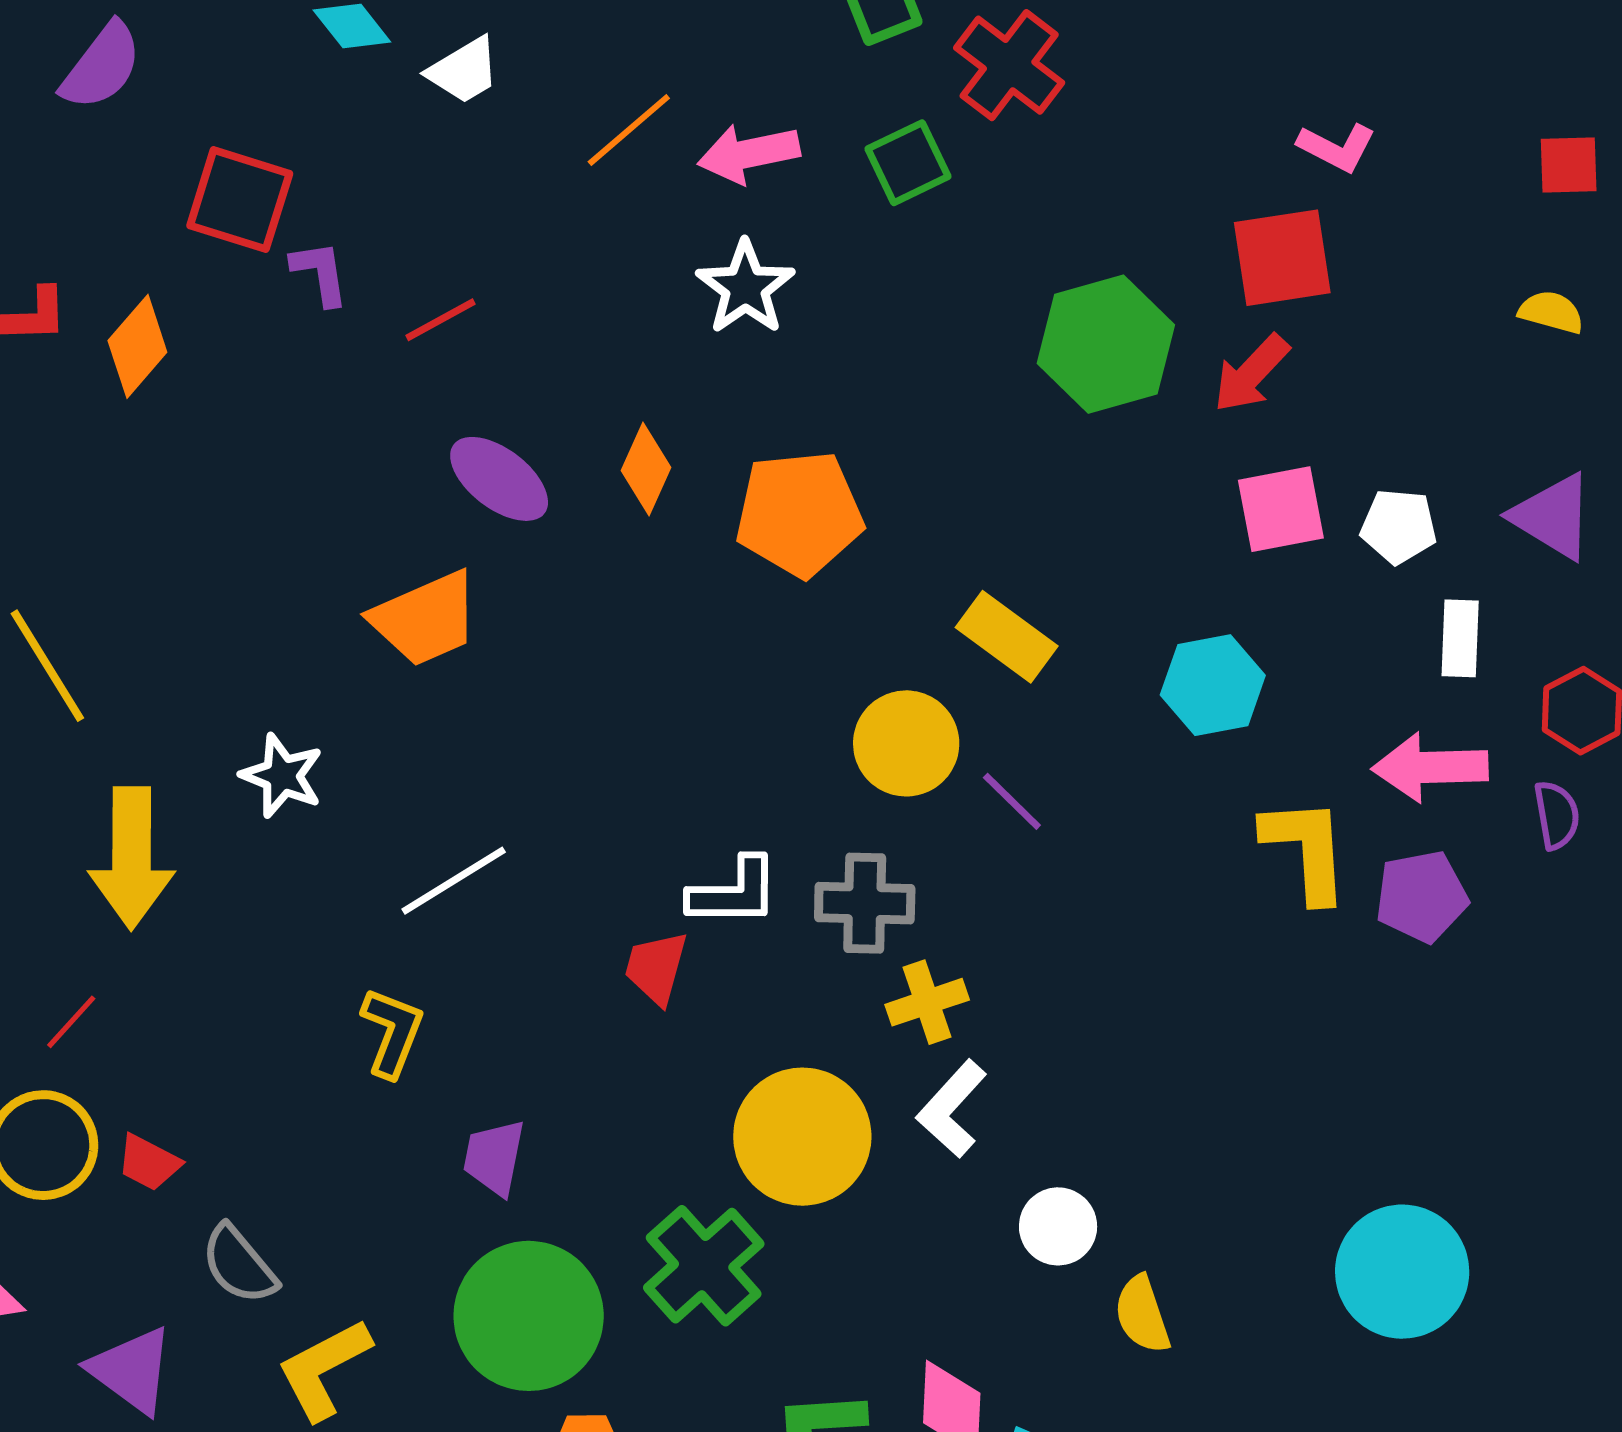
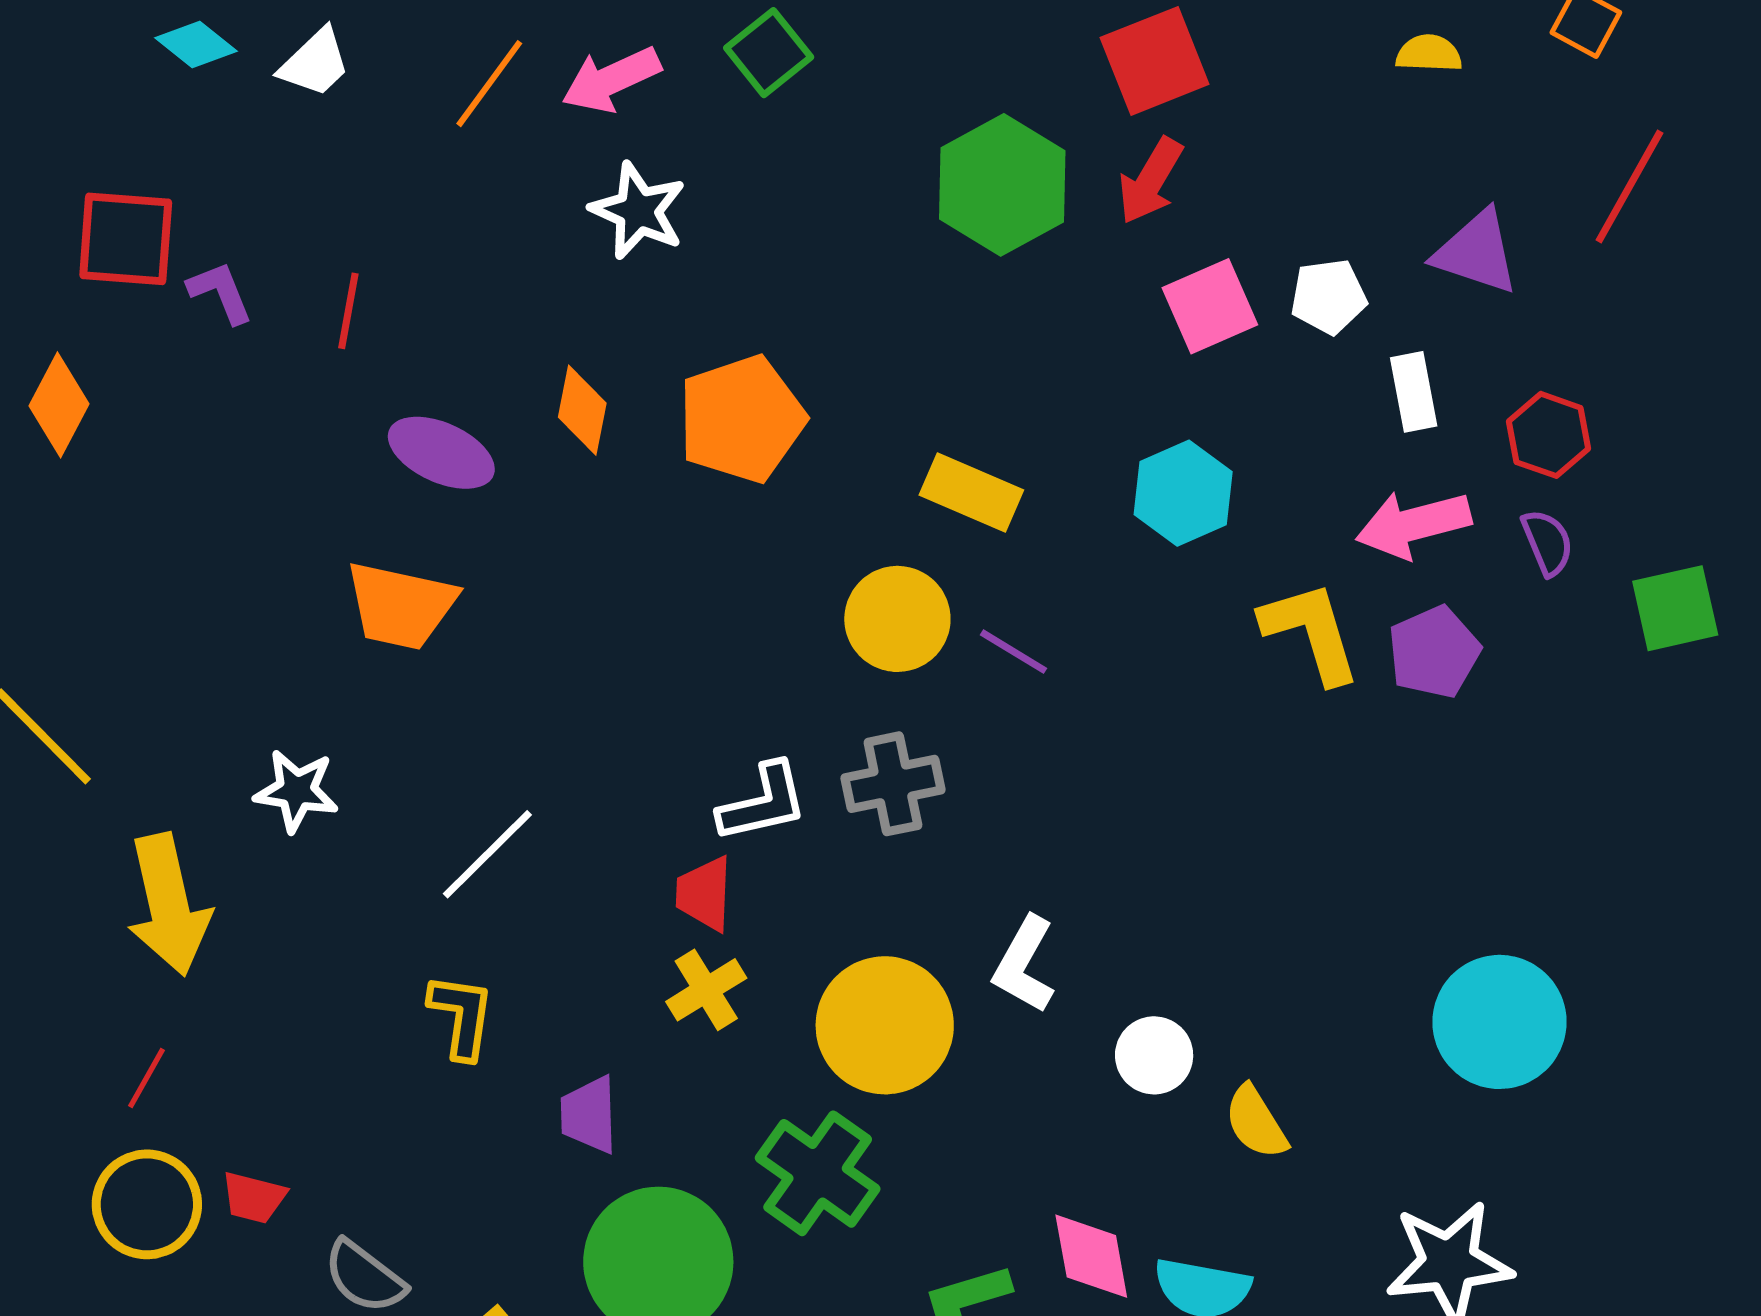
red line: (440, 320) -> (348, 311), turned -38
orange trapezoid: (425, 619) -> (401, 606), turned 49
yellow cross: (927, 1002) -> (706, 990), moved

